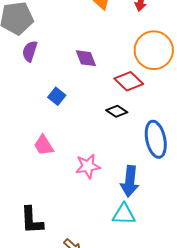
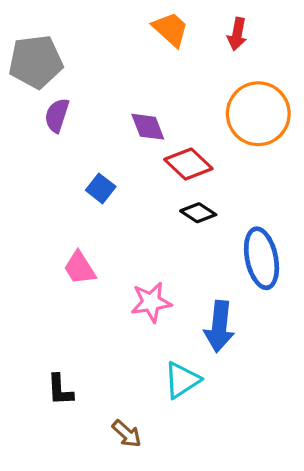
red diamond: (129, 81) -> (188, 164), moved
cyan triangle: (124, 214) -> (182, 380), moved, turned -35
black L-shape: (32, 220) -> (60, 390), size x0.7

